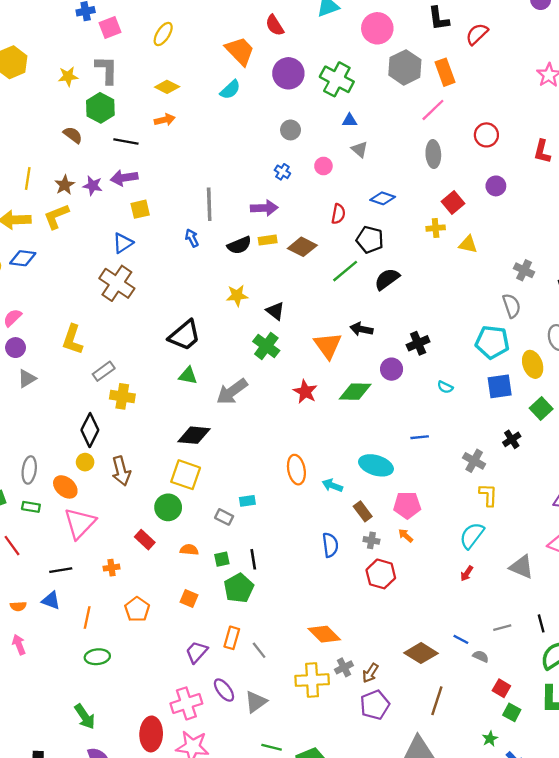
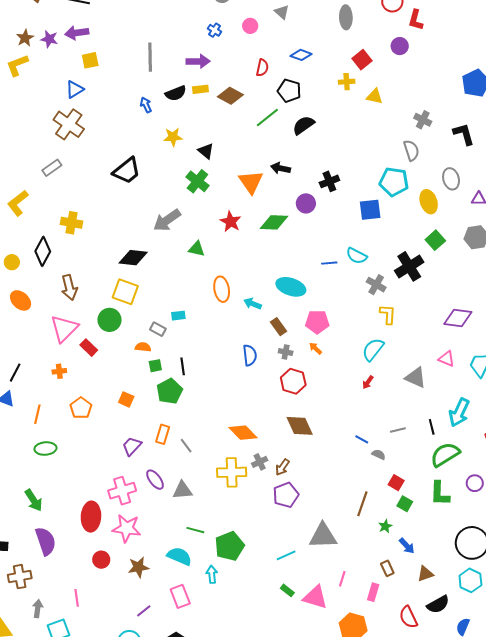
red L-shape: (542, 152) -> (416, 20), moved
blue arrow: (192, 238) -> (146, 105), moved
yellow L-shape: (72, 340) -> (18, 203), moved, turned 32
gray rectangle: (104, 371) -> (52, 168), moved
green triangle: (188, 376) -> (197, 249), moved
blue square: (500, 386) -> (370, 210), moved
cyan semicircle: (445, 387) -> (357, 256), moved, size x1.5
black cross: (512, 439) -> (409, 266), size x1.8
yellow circle: (85, 462) -> (12, 262), moved
pink triangle: (80, 523) -> (64, 328), moved
orange semicircle: (189, 550) -> (143, 347), moved
black line: (61, 570) -> (15, 373), turned -54
brown diamond: (421, 653) -> (300, 426), moved, turned 32
brown line: (437, 701) -> (362, 504), moved
gray triangle: (256, 702) -> (182, 490), turned 30

